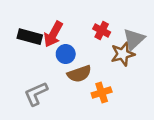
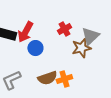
red cross: (102, 30) -> (64, 29), turned 32
brown semicircle: (79, 74) -> (47, 78), moved

